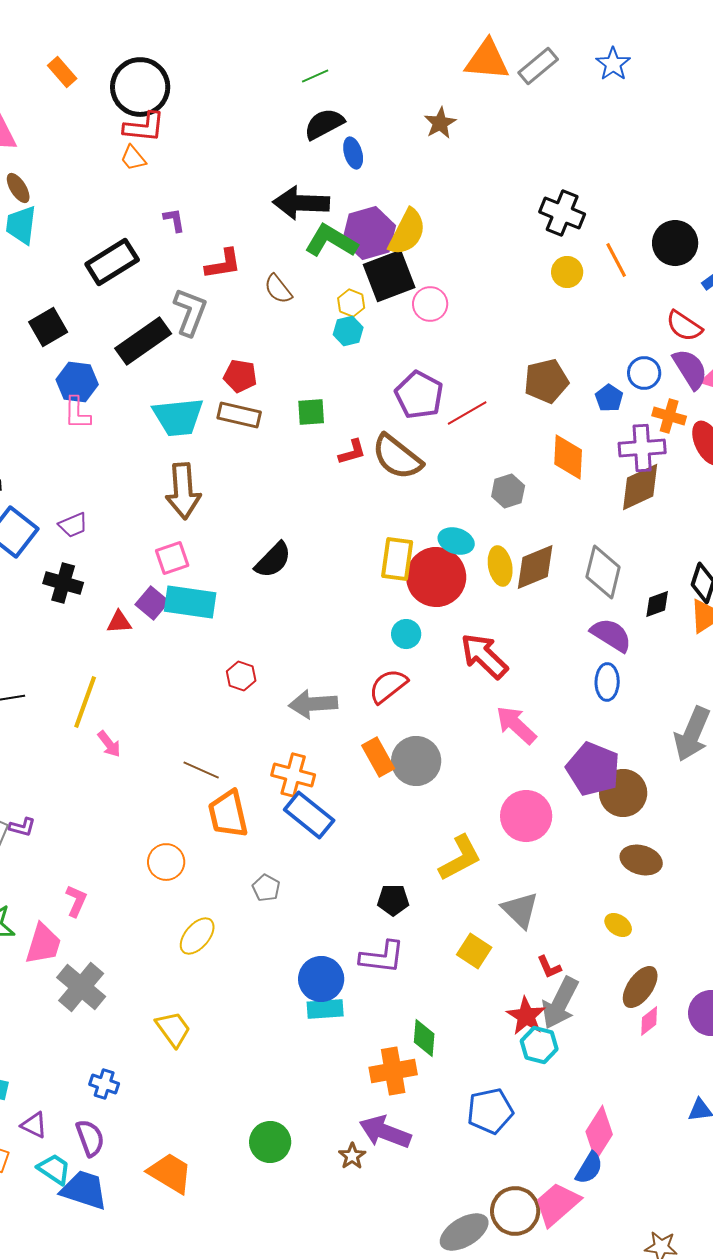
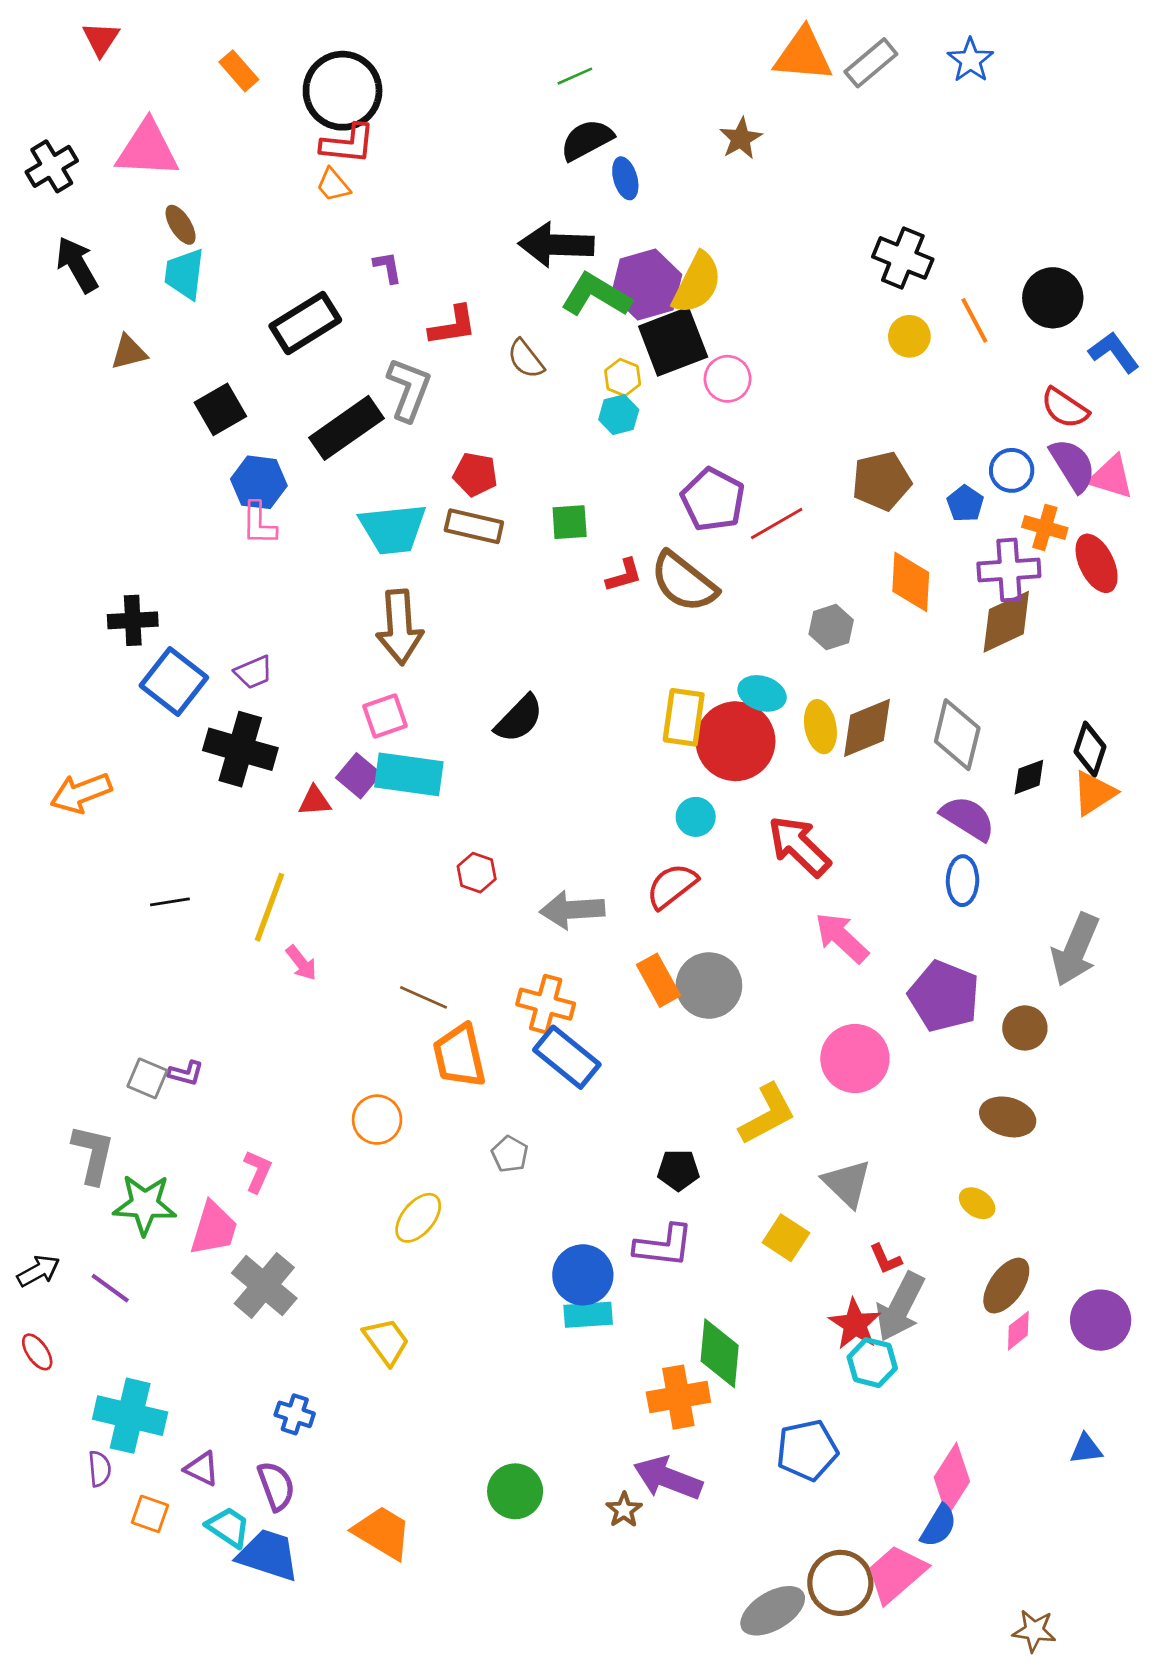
black cross: (63, 583) -> (240, 749), size x1.4
brown circle: (623, 793) -> (1025, 1028), moved, size x0.7
green diamond: (424, 1038) -> (720, 1353), size x1.4

